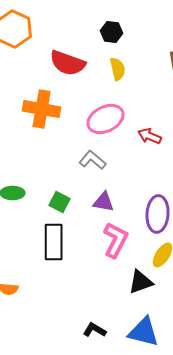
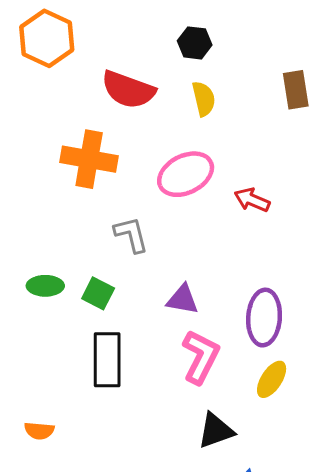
gray L-shape: (93, 160) -> (131, 235), moved, turned 36
green square: (60, 202) -> (98, 293), moved
black triangle: (141, 282) -> (216, 431), moved

